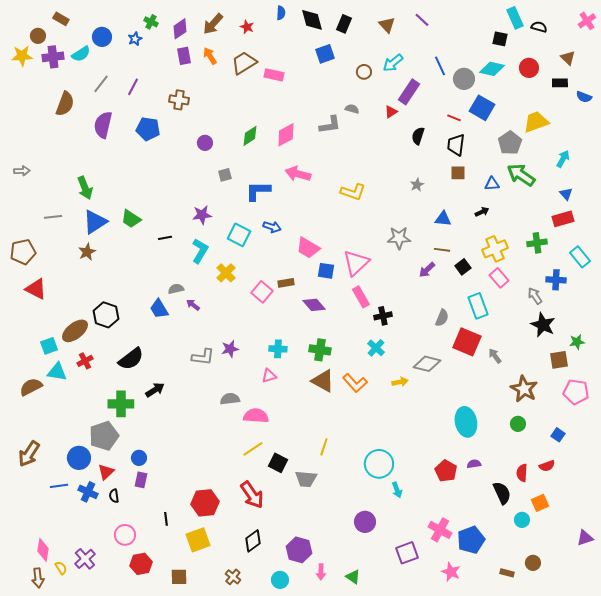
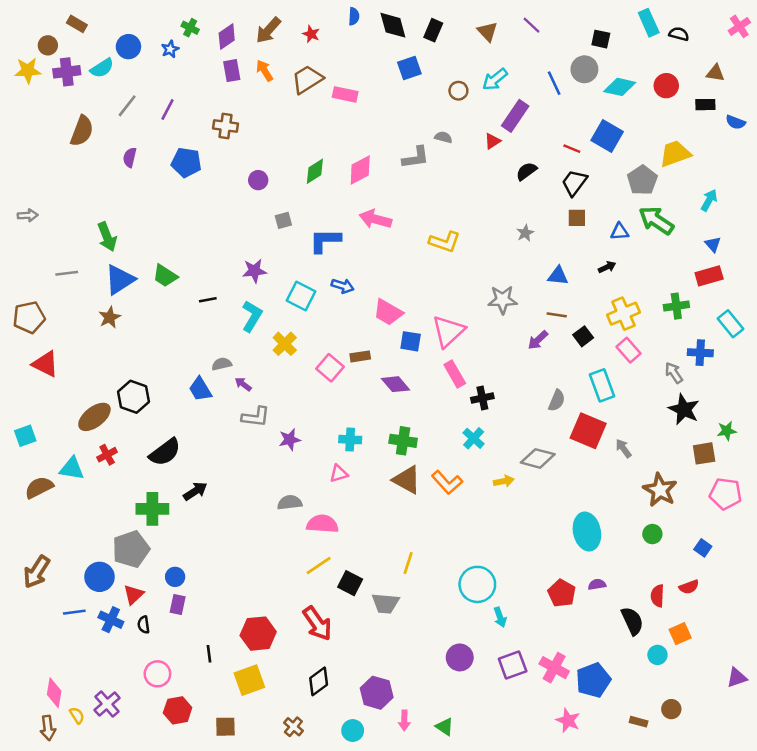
black square: (500, 39) -> (601, 39), moved
brown triangle: (568, 58) -> (715, 73), turned -35
gray circle: (464, 79) -> (584, 69), moved
purple semicircle: (103, 125) -> (130, 157), size x0.6
black semicircle: (418, 136) -> (526, 171), turned 36
black trapezoid: (456, 145) -> (574, 183), turned 30
cyan square: (49, 346) -> (25, 436), moved
gray L-shape: (203, 357) -> (256, 417), moved
purple square: (407, 553) -> (513, 665), moved

